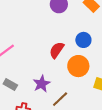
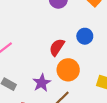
orange circle: (78, 66) -> (68, 70), moved

